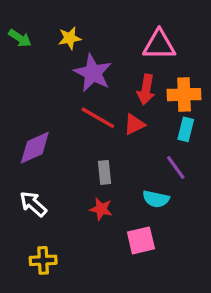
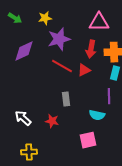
purple star: (93, 73) -> (59, 39), turned 30
purple diamond: (35, 148) -> (24, 51), moved
purple line: (176, 167) -> (109, 96), turned 35
red star: (101, 209) -> (52, 121), moved

